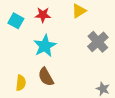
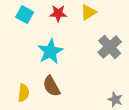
red star: (43, 15) -> (58, 13), moved
cyan square: (16, 21) -> (25, 15), moved

